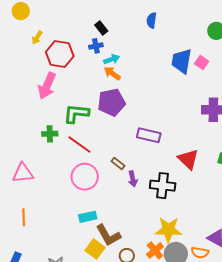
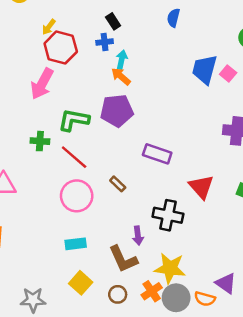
yellow arrow: (37, 37) -> (49, 27), moved
cyan arrow: (112, 59) -> (122, 60), turned -63
purple arrow: (133, 179) -> (138, 236), moved
brown L-shape: (108, 235) -> (123, 259), moved

